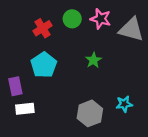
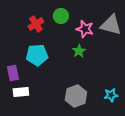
pink star: (101, 19) -> (85, 29), moved
cyan pentagon: (44, 65) -> (37, 55), turned 30
cyan star: (124, 104) -> (111, 95), moved

